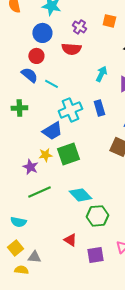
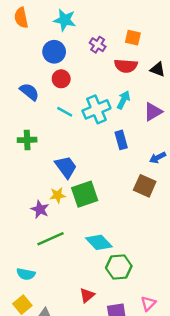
red semicircle: (71, 49) -> (126, 66), moved
red circle: (36, 56) -> (61, 79), moved
blue semicircle: (29, 75) -> (29, 92), moved
cyan cross: (70, 110) -> (96, 109), moved
blue trapezoid: (52, 131) -> (66, 167), turned -95
red triangle: (70, 240) -> (87, 295), turned 48

